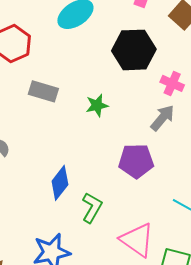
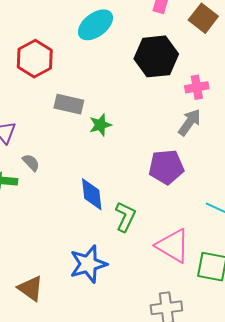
pink cross: (172, 83) -> (197, 87), turned -30
green star: (97, 105) -> (100, 125), moved
blue diamond: (60, 183) -> (92, 194), turned -40

